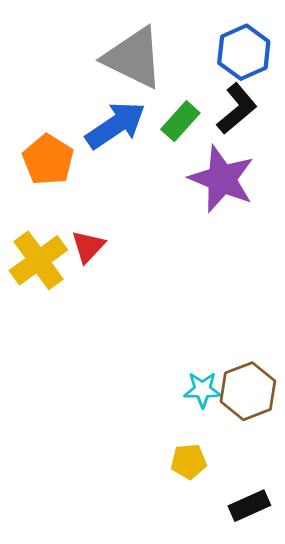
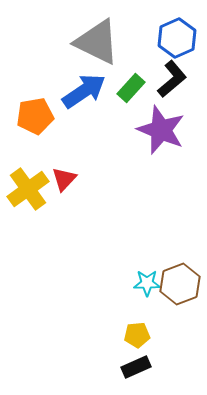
orange pentagon: (48, 160) -> (35, 116), turned 30
black rectangle: (249, 506) -> (136, 367), moved

